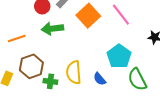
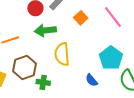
orange square: (88, 16) -> (81, 18), size x0.6
yellow semicircle: (74, 72) -> (62, 54), moved

